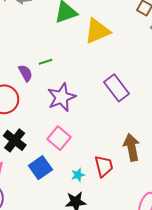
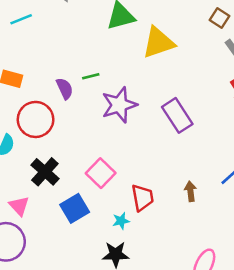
purple star: (62, 97) -> (119, 105), moved
brown arrow: (132, 147) -> (191, 191), size x0.6
red trapezoid: (104, 166) -> (142, 198), moved

